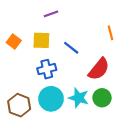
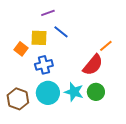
orange line: (110, 33) -> (106, 46), moved, turned 64
orange square: (14, 41) -> (21, 49), moved
blue line: (71, 48) -> (61, 32), moved

